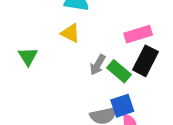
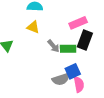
gray arrow: (98, 65) -> (53, 46), turned -64
green rectangle: (119, 71) -> (68, 49), turned -35

